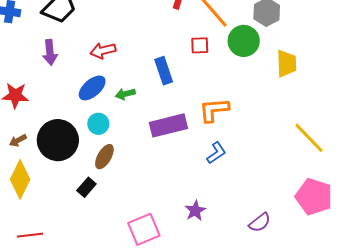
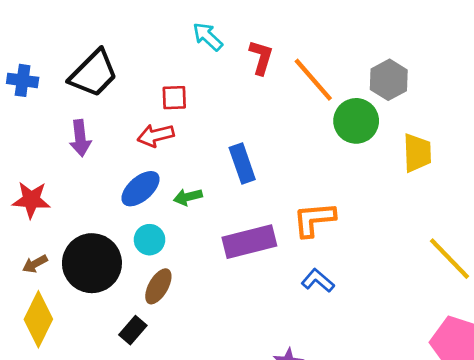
red square: (200, 45) -> (174, 98), moved
blue L-shape: (216, 153) -> (318, 281), turned -105

